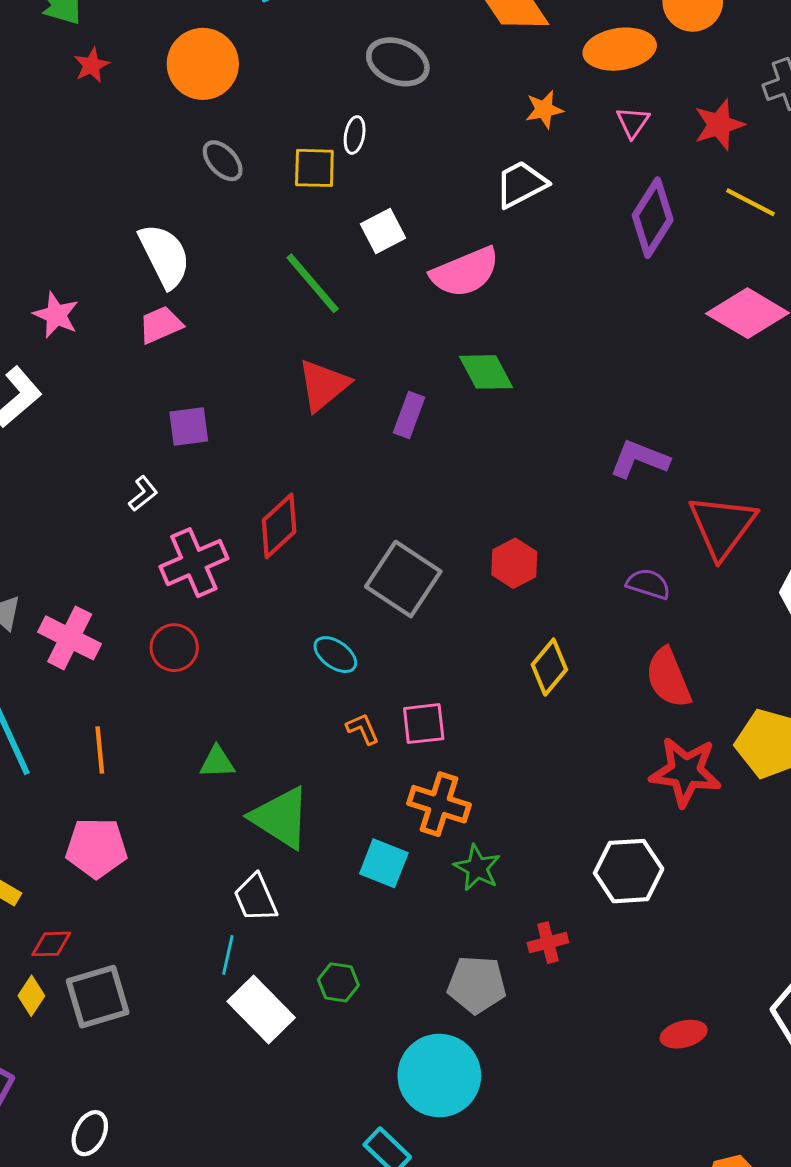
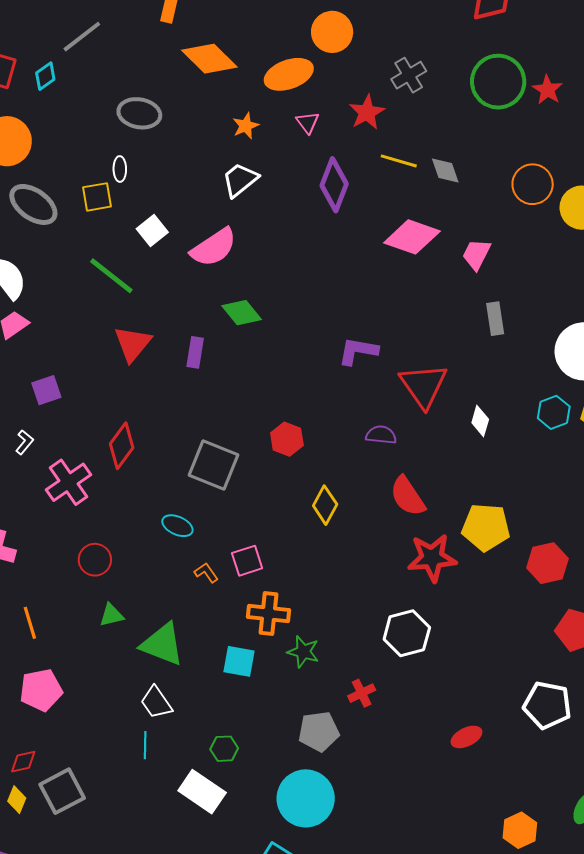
gray ellipse: (223, 161) -> (33, 204), size x1.6
red circle: (174, 648) -> (95, 560), moved
white rectangle: (261, 1010) -> (202, 792), moved

